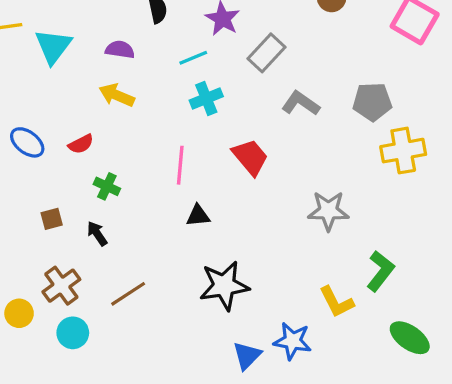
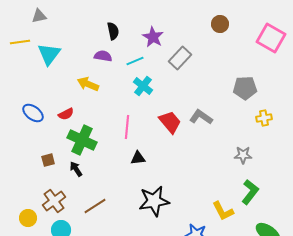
purple semicircle: (120, 50) -> (103, 56), moved
cyan cross: (206, 98) -> (143, 86), turned -30
gray L-shape: (301, 103) -> (201, 117), moved
yellow cross: (403, 151) -> (264, 118), size x0.6
green cross: (107, 186) -> (82, 140), size x1.8
gray star: (328, 211) -> (243, 155), moved, size x0.7

